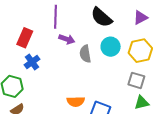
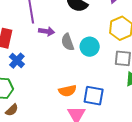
cyan circle: (111, 47) -> (90, 47), moved

